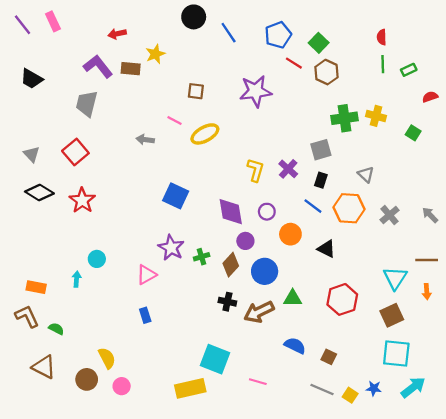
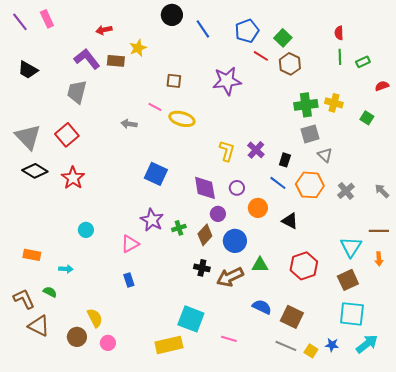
yellow ellipse: (205, 134) -> (182, 119), turned 45
gray square: (321, 150) -> (310, 134), moved
gray triangle: (32, 154) -> (28, 137), size x1.8
cyan arrow: (77, 279) -> (66, 269), moved, turned 88
brown L-shape: (27, 316) -> (24, 299), moved
brown square: (329, 357) -> (292, 317), size x1.6

